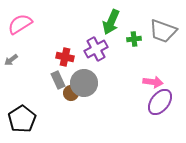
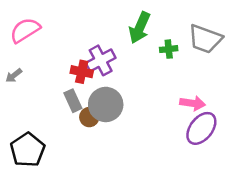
purple cross: (96, 49) -> (101, 60), moved

